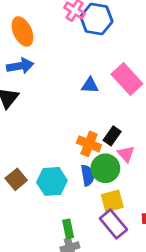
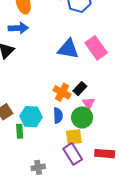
blue triangle: (90, 85) -> (68, 49), size x1.6
green circle: (105, 168) -> (82, 118), moved
green rectangle: (68, 229) -> (20, 131), moved

